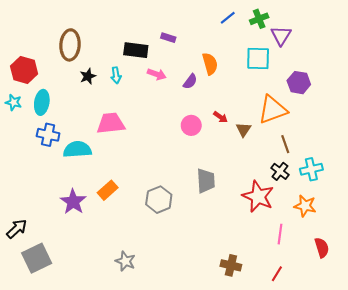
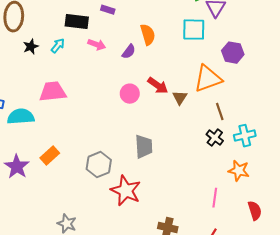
cyan arrow: (116, 75) -> (58, 46), turned -133
red arrow: (220, 117) -> (158, 86), size x1.5
red star: (258, 196) -> (126, 191), moved

